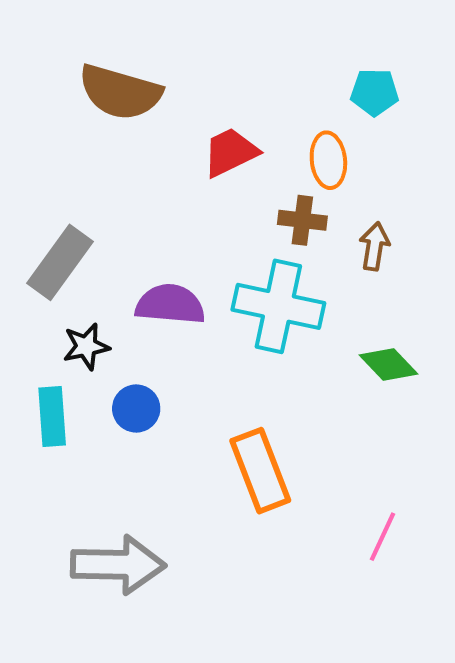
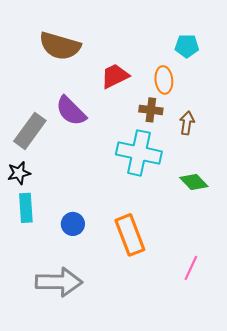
purple semicircle: (170, 304) -> (71, 111), moved, turned -140
black star: (86, 346) -> (19, 173), moved
blue circle: (136, 408) -> (73, 224), moved

